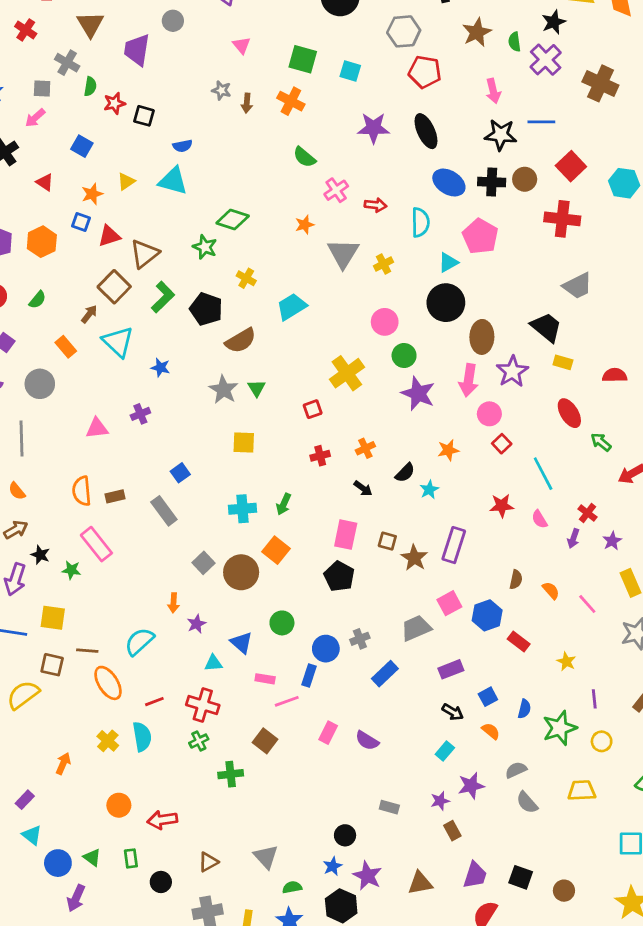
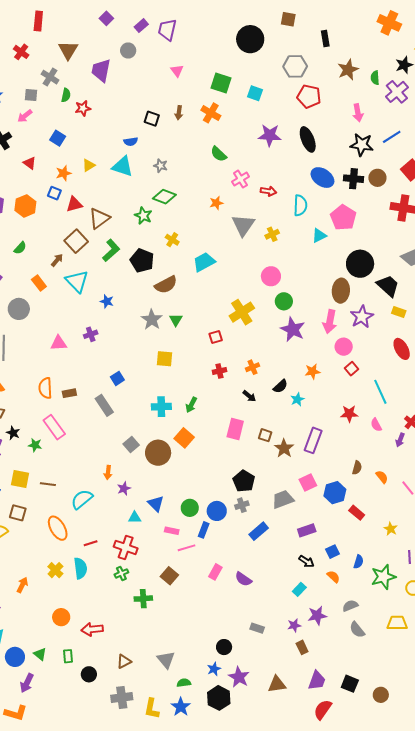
gray star: (221, 90) -> (161, 166), moved
black square: (144, 116) -> (152, 119), moved
blue line: (541, 122) -> (392, 137), turned -36
black circle: (446, 303) -> (360, 264), moved
black pentagon: (339, 576) -> (244, 481), moved
green circle: (282, 623) -> (190, 508), moved
brown line: (87, 651) -> (48, 484), moved

